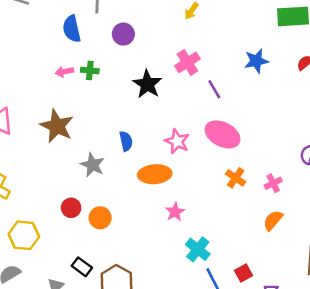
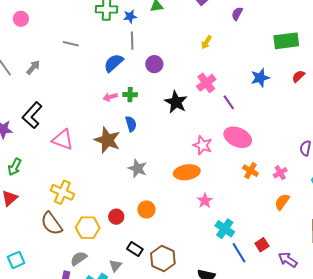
blue semicircle: (72, 29) -> (114, 63), turned 65
blue semicircle: (126, 141) -> (131, 124), moved
red circle: (71, 208) -> (116, 217), moved

